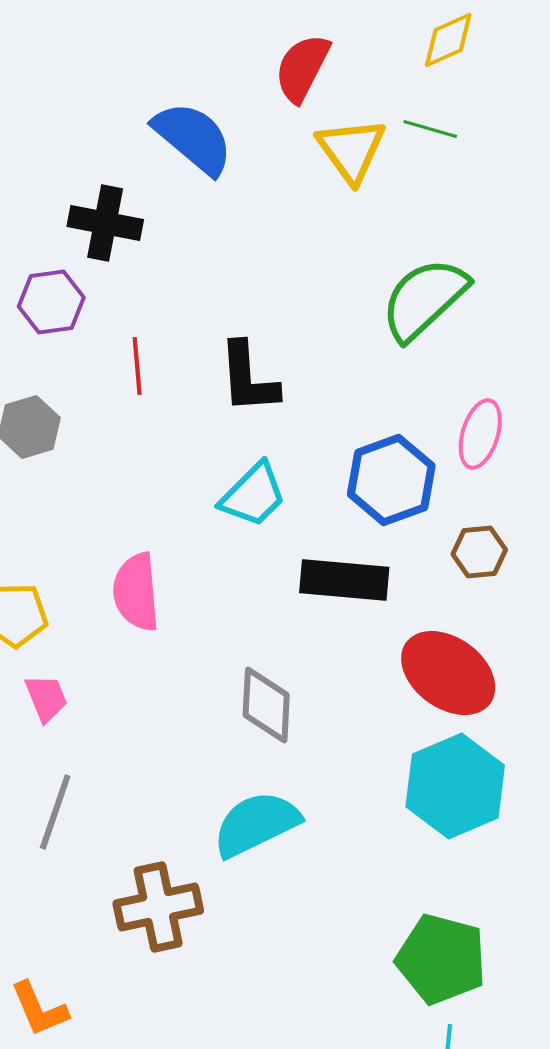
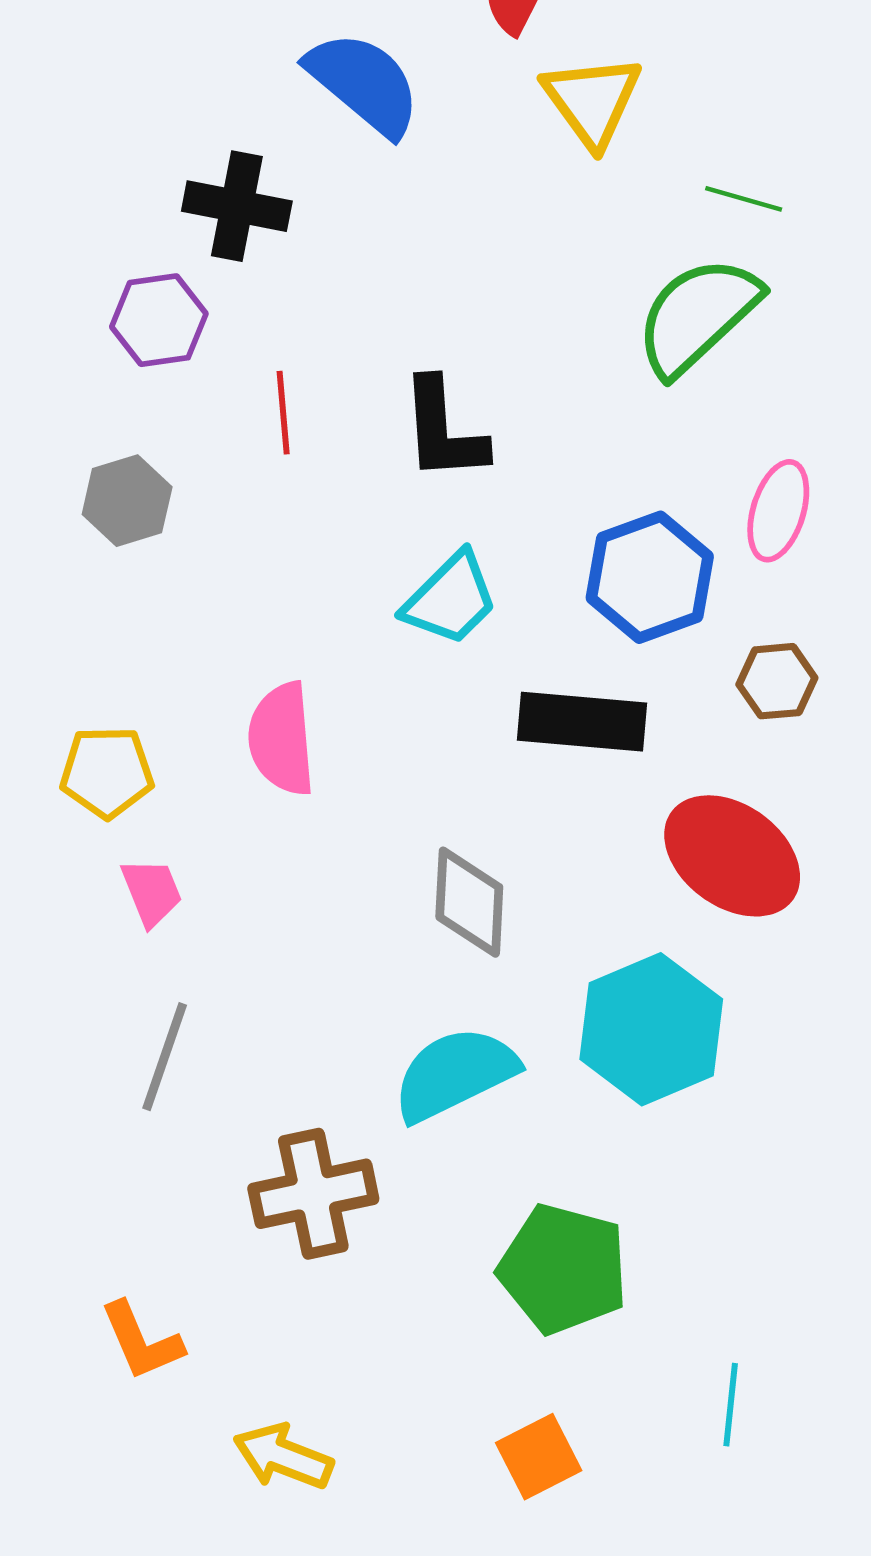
green line: (430, 129) -> (744, 199), moved
cyan hexagon: (455, 786) -> (651, 1029), moved
green pentagon: (441, 959) -> (563, 1269), moved

